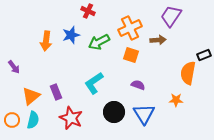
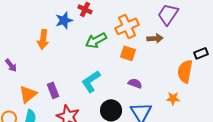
blue star: (71, 35) -> (64, 20), moved

